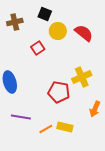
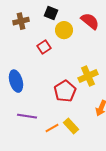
red semicircle: (84, 33) -> (90, 21), moved
red pentagon: (59, 92) -> (65, 91), turned 30
yellow rectangle: (65, 127) -> (71, 126), turned 35

